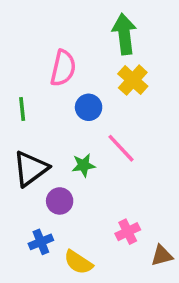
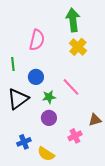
blue circle: (89, 107) -> (36, 77), moved
purple circle: (60, 201) -> (49, 118), moved
brown triangle: (162, 255) -> (95, 120), moved

